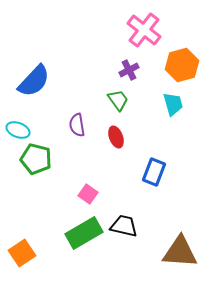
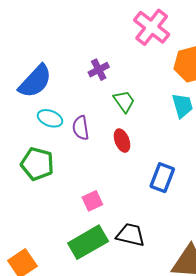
purple cross: (129, 70) -> (99, 70), moved
cyan ellipse: (18, 130) -> (50, 118), moved
pink square: (88, 194) -> (92, 201), turned 30

